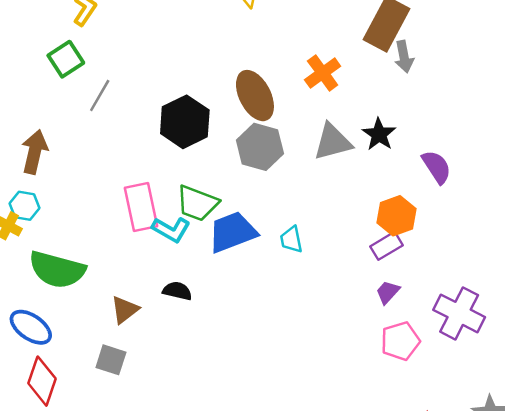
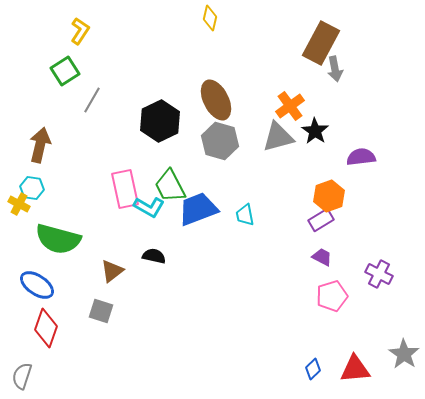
orange cross: (323, 73) -> (290, 106), moved
purple semicircle: (437, 167) -> (361, 157), turned -64
green trapezoid: (197, 203) -> (170, 186), turned 42
purple trapezoid: (388, 292) -> (322, 257), turned 75
purple cross: (459, 313) -> (379, 274), size x0.7

